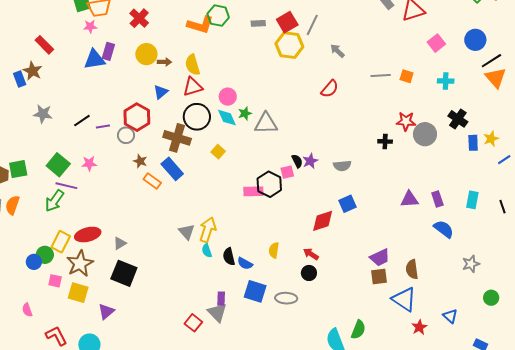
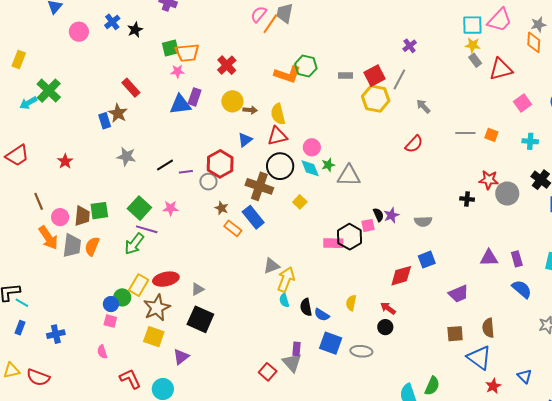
gray triangle: (187, 232) -> (271, 266), moved, turned 48
purple trapezoid: (380, 257) -> (459, 294), moved
pink square: (55, 281) -> (110, 321), moved

